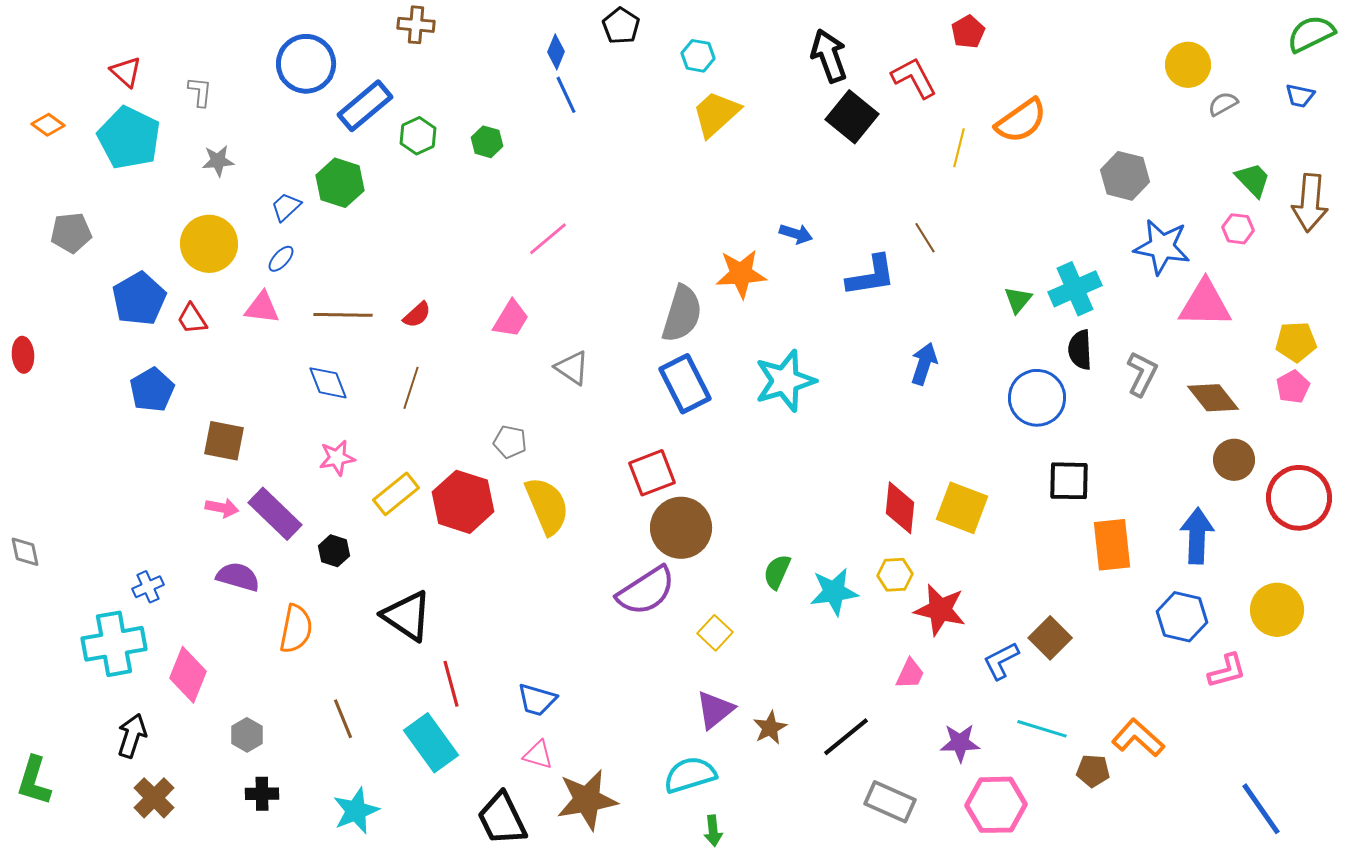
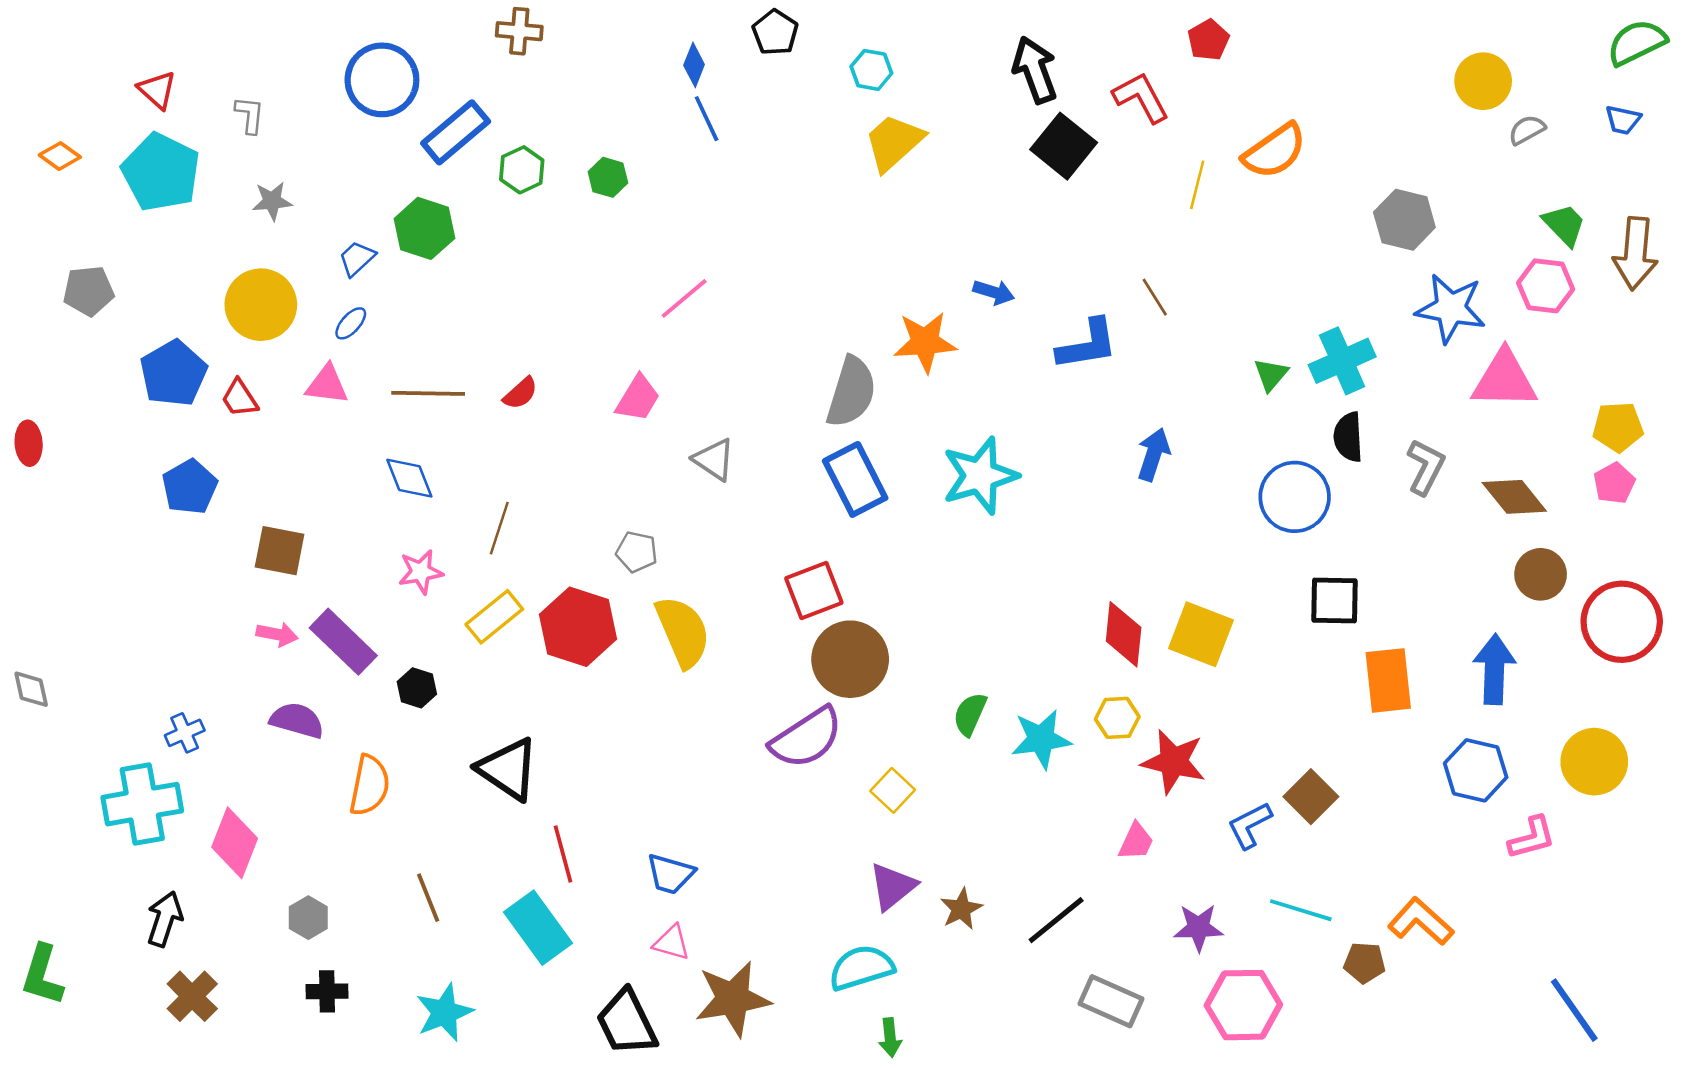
pink hexagon: (1238, 229) -> (1546, 286), size x1.4
brown line: (411, 388) -> (499, 528), moved

